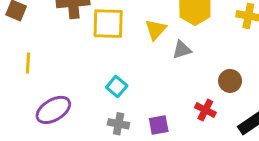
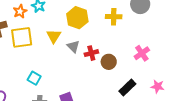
gray triangle: (182, 50) -> (73, 46), turned -48
red cross: (205, 110) -> (91, 53), moved, turned -32

